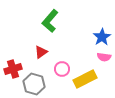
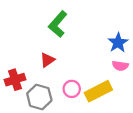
pink circle: (62, 69) -> (72, 89), moved

